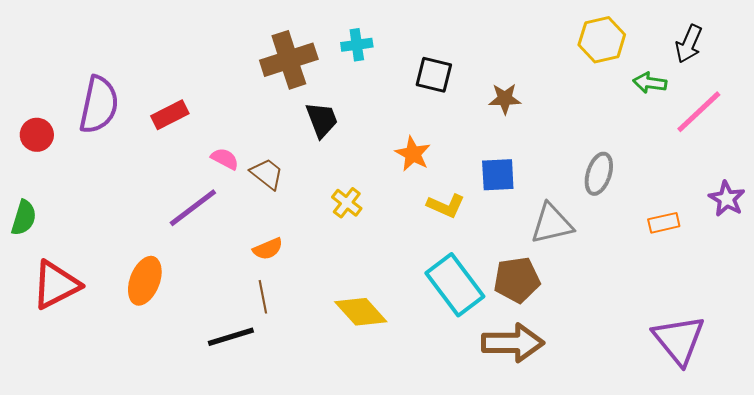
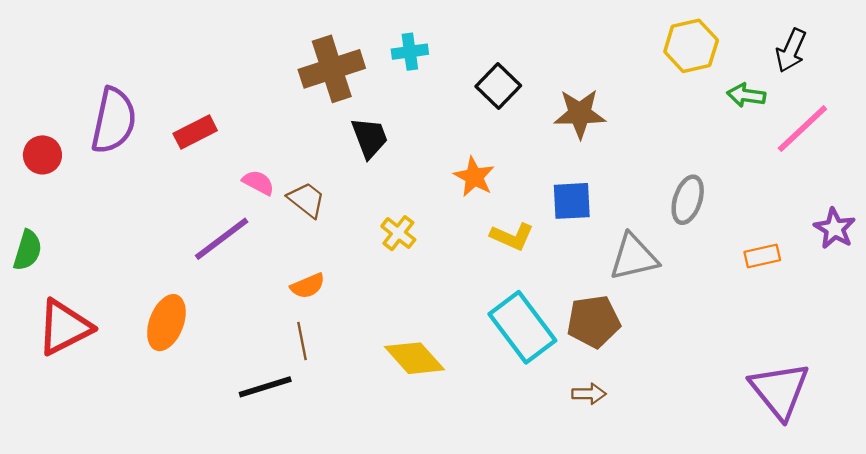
black square: (434, 75) -> (498, 86), turned 30
brown star: (505, 99) -> (580, 114), size x1.4
brown arrow: (513, 343) -> (589, 394), size x0.5

